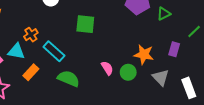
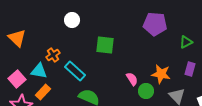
green triangle: (164, 14) -> (186, 42), moved
pink semicircle: (107, 68) -> (132, 79), moved
orange rectangle: (31, 72) -> (43, 92), moved

